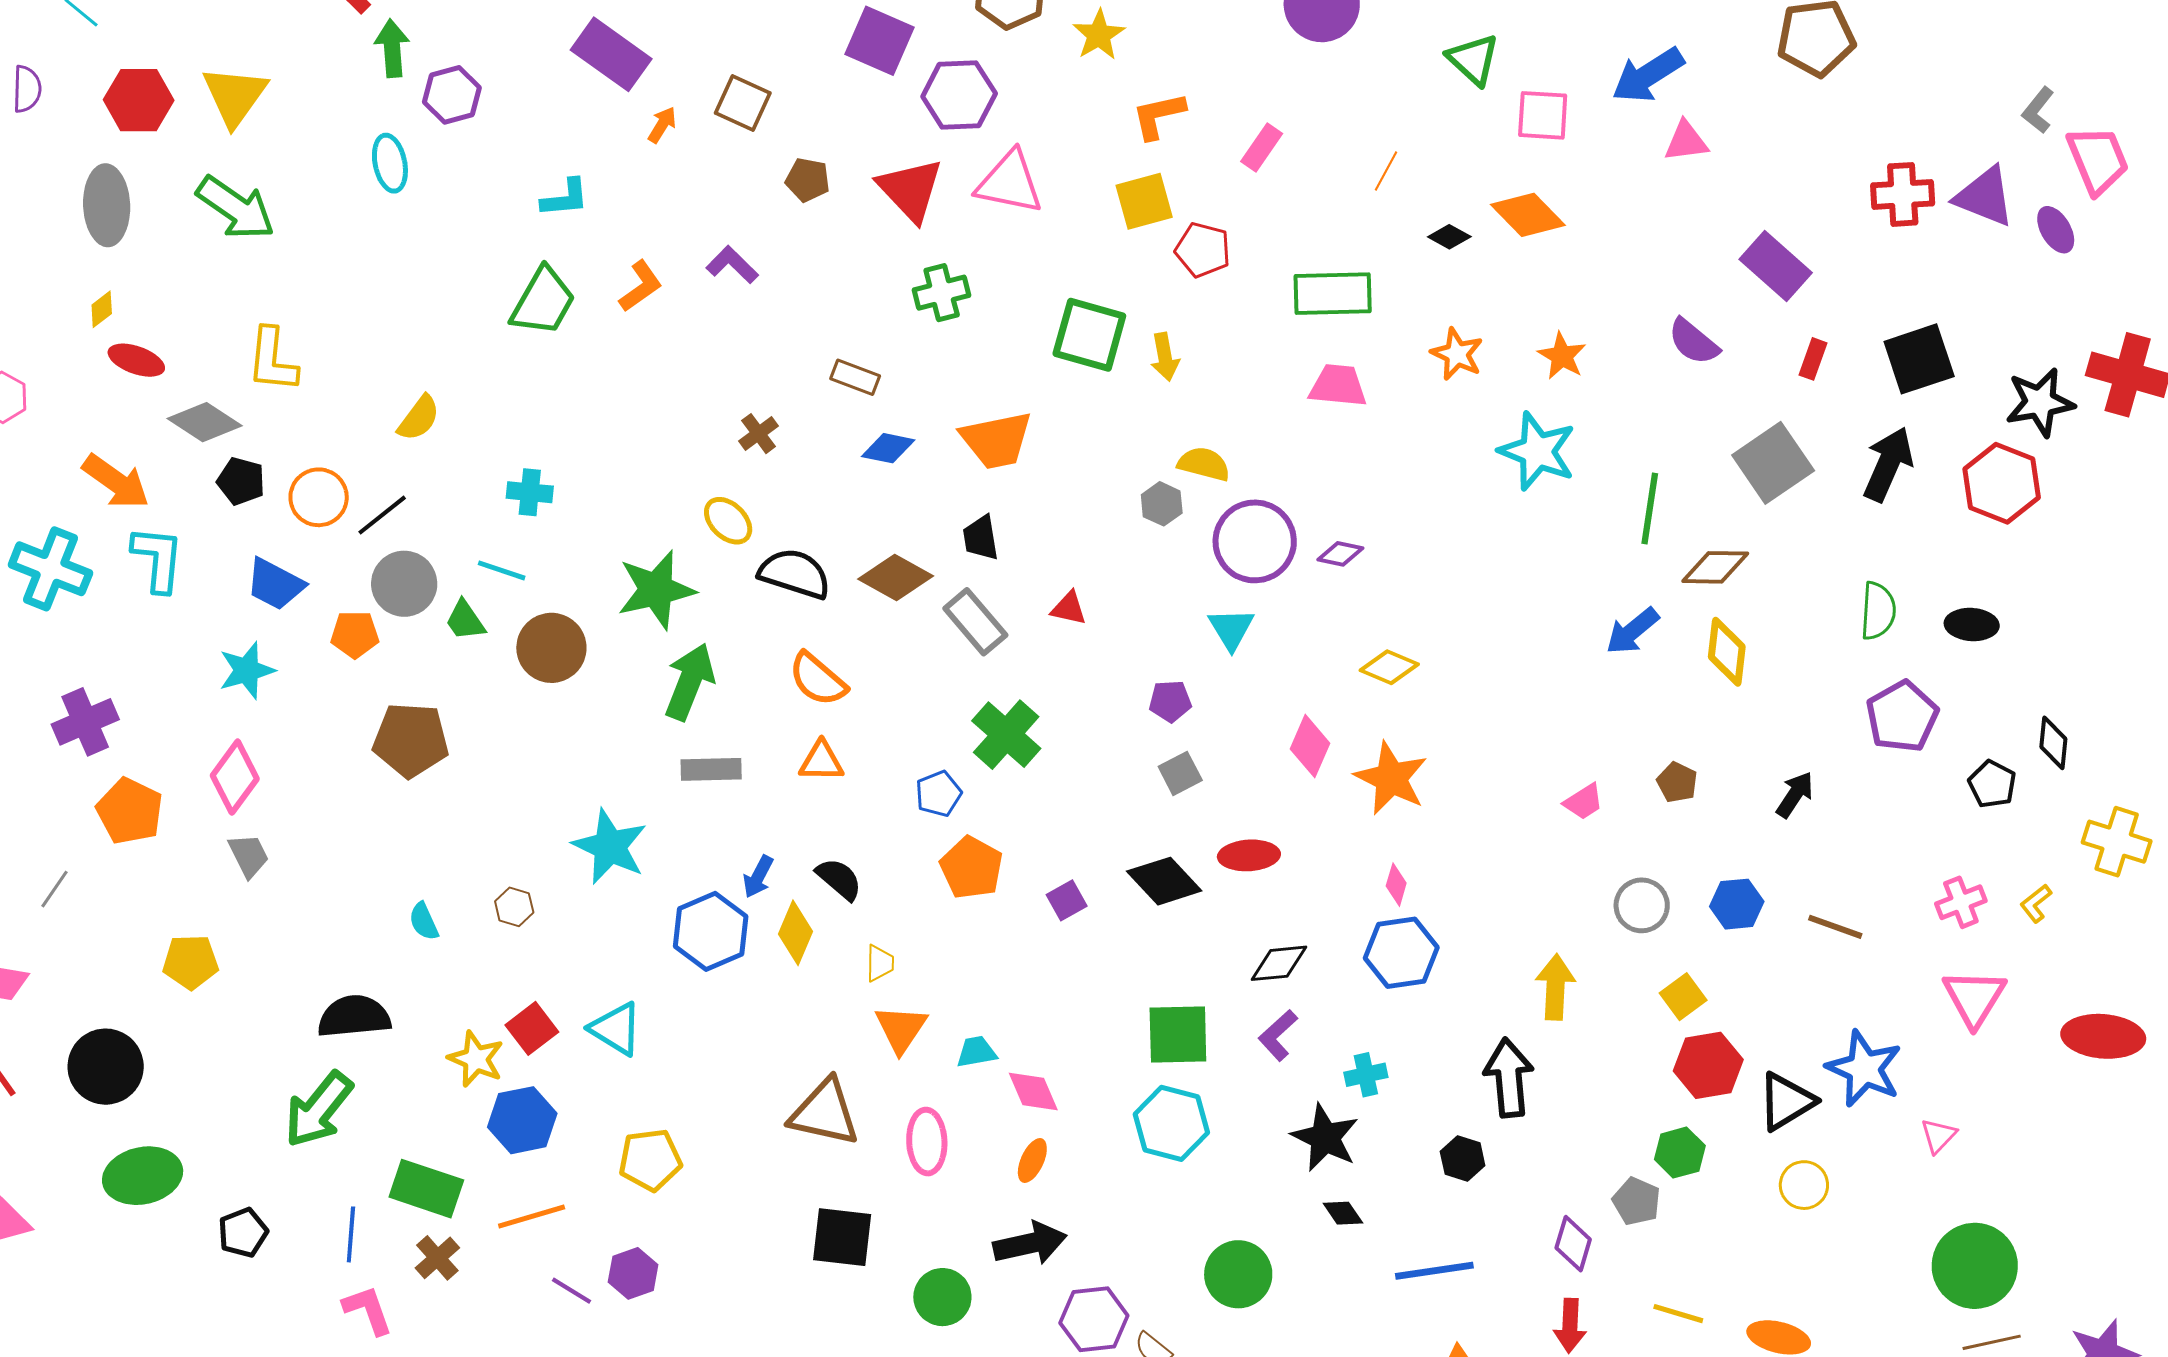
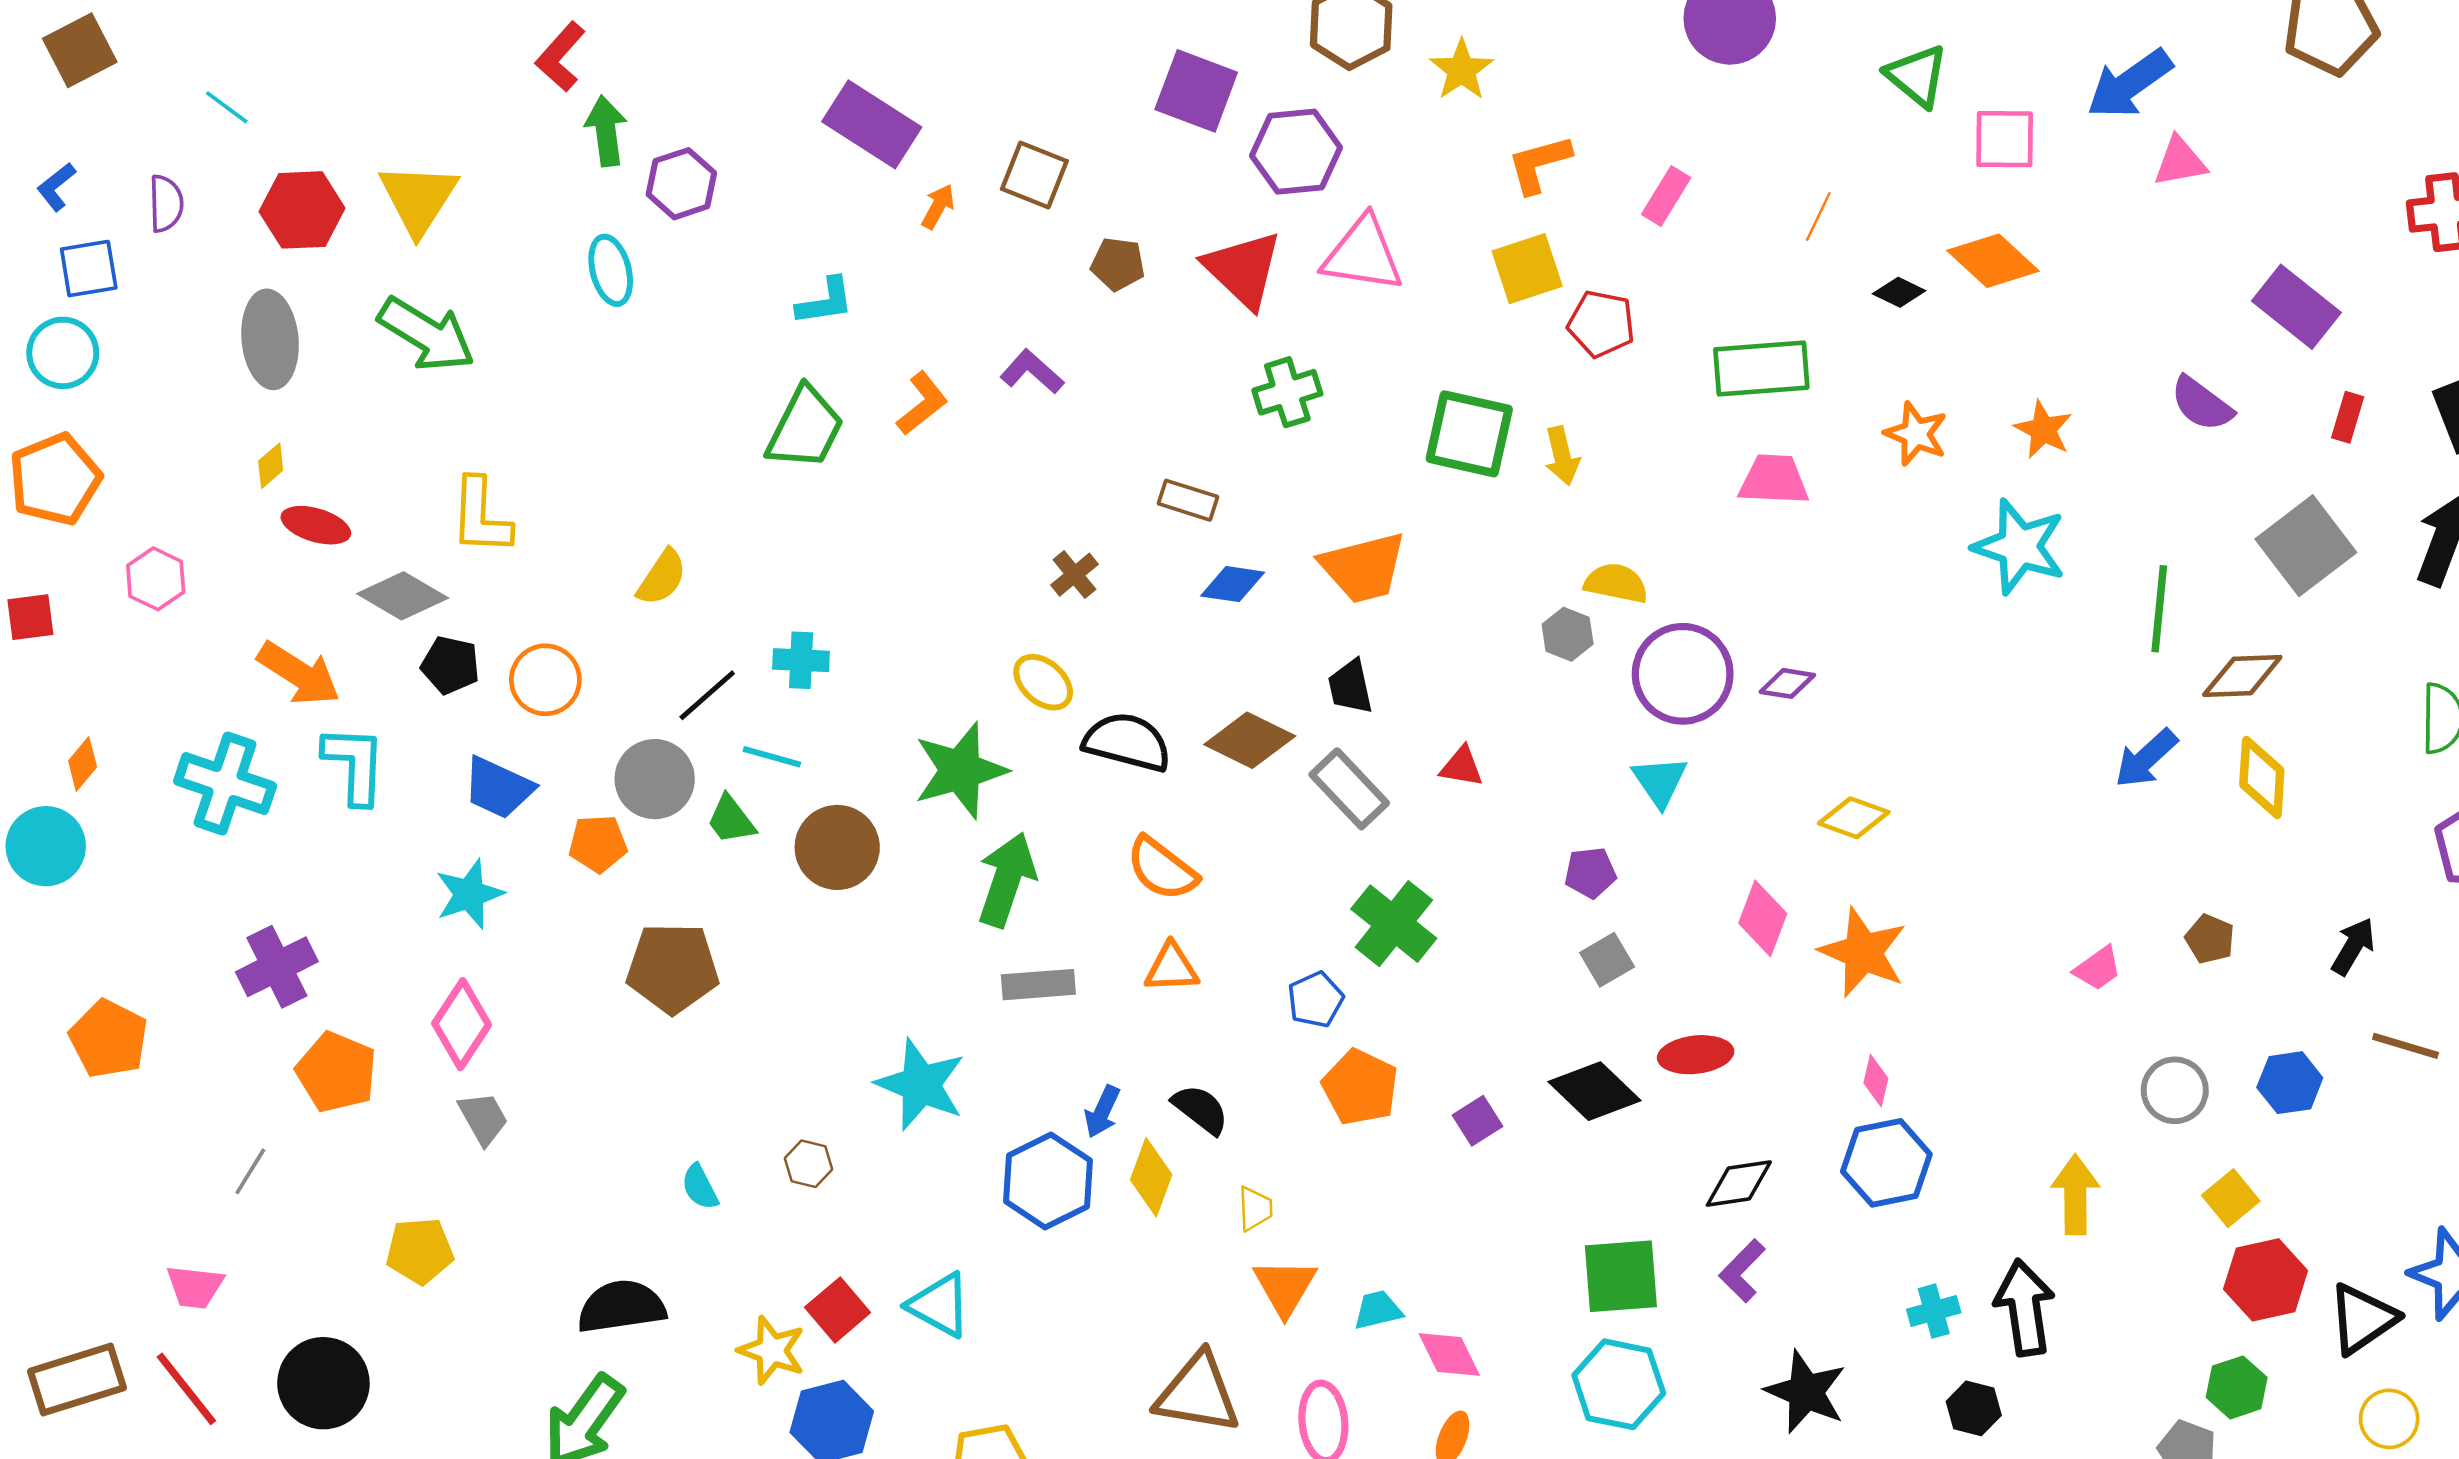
black line: (382, 515) -> (707, 695), moved
brown line: (1835, 927) -> (2405, 1046), moved
cyan cross: (1366, 1075) -> (1934, 1311), moved

